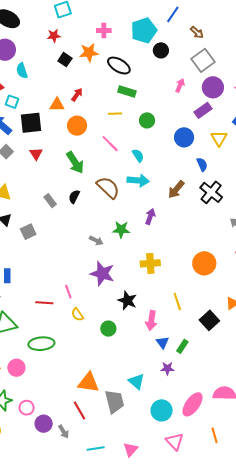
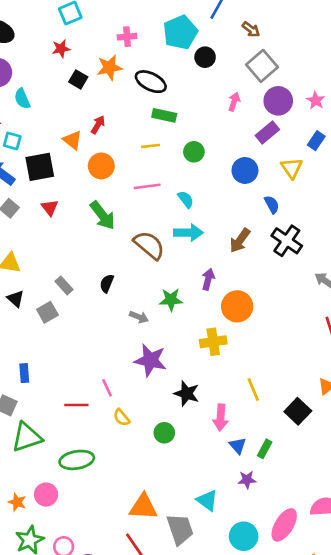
orange triangle: (57, 105) -> (72, 140), turned 42
pink line: (110, 144) -> (147, 186), turned -48
black semicircle: (74, 197) -> (107, 283), moved
gray rectangle: (50, 201) -> (64, 285), moved
orange circle: (204, 263) -> (237, 306), moved

